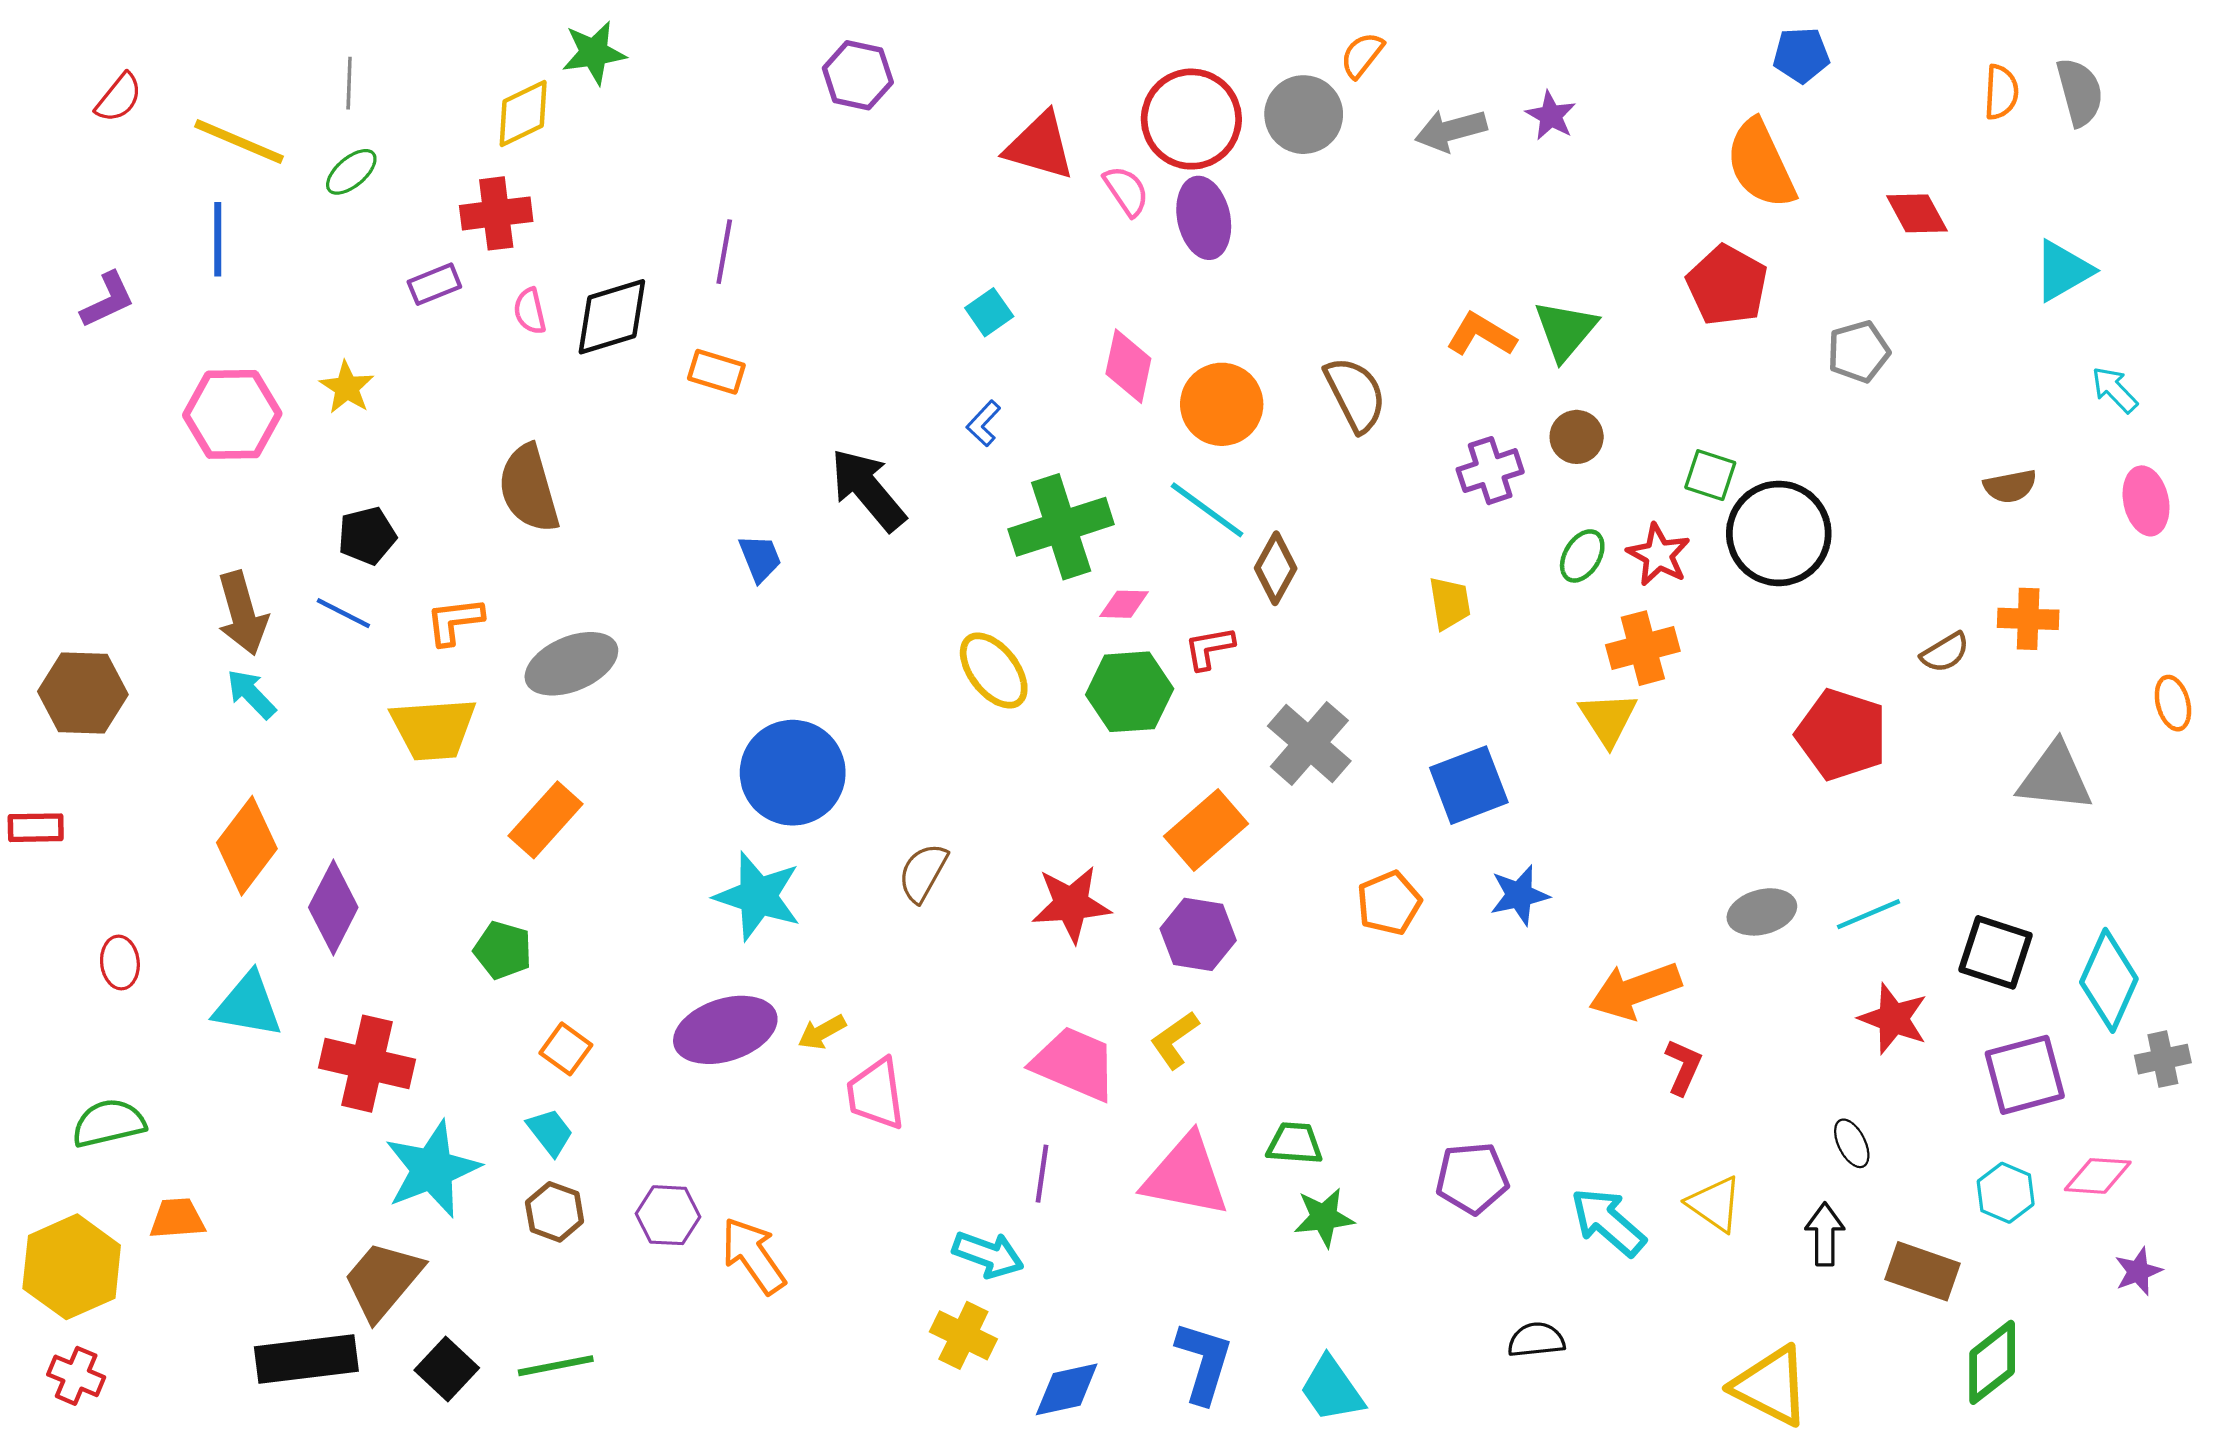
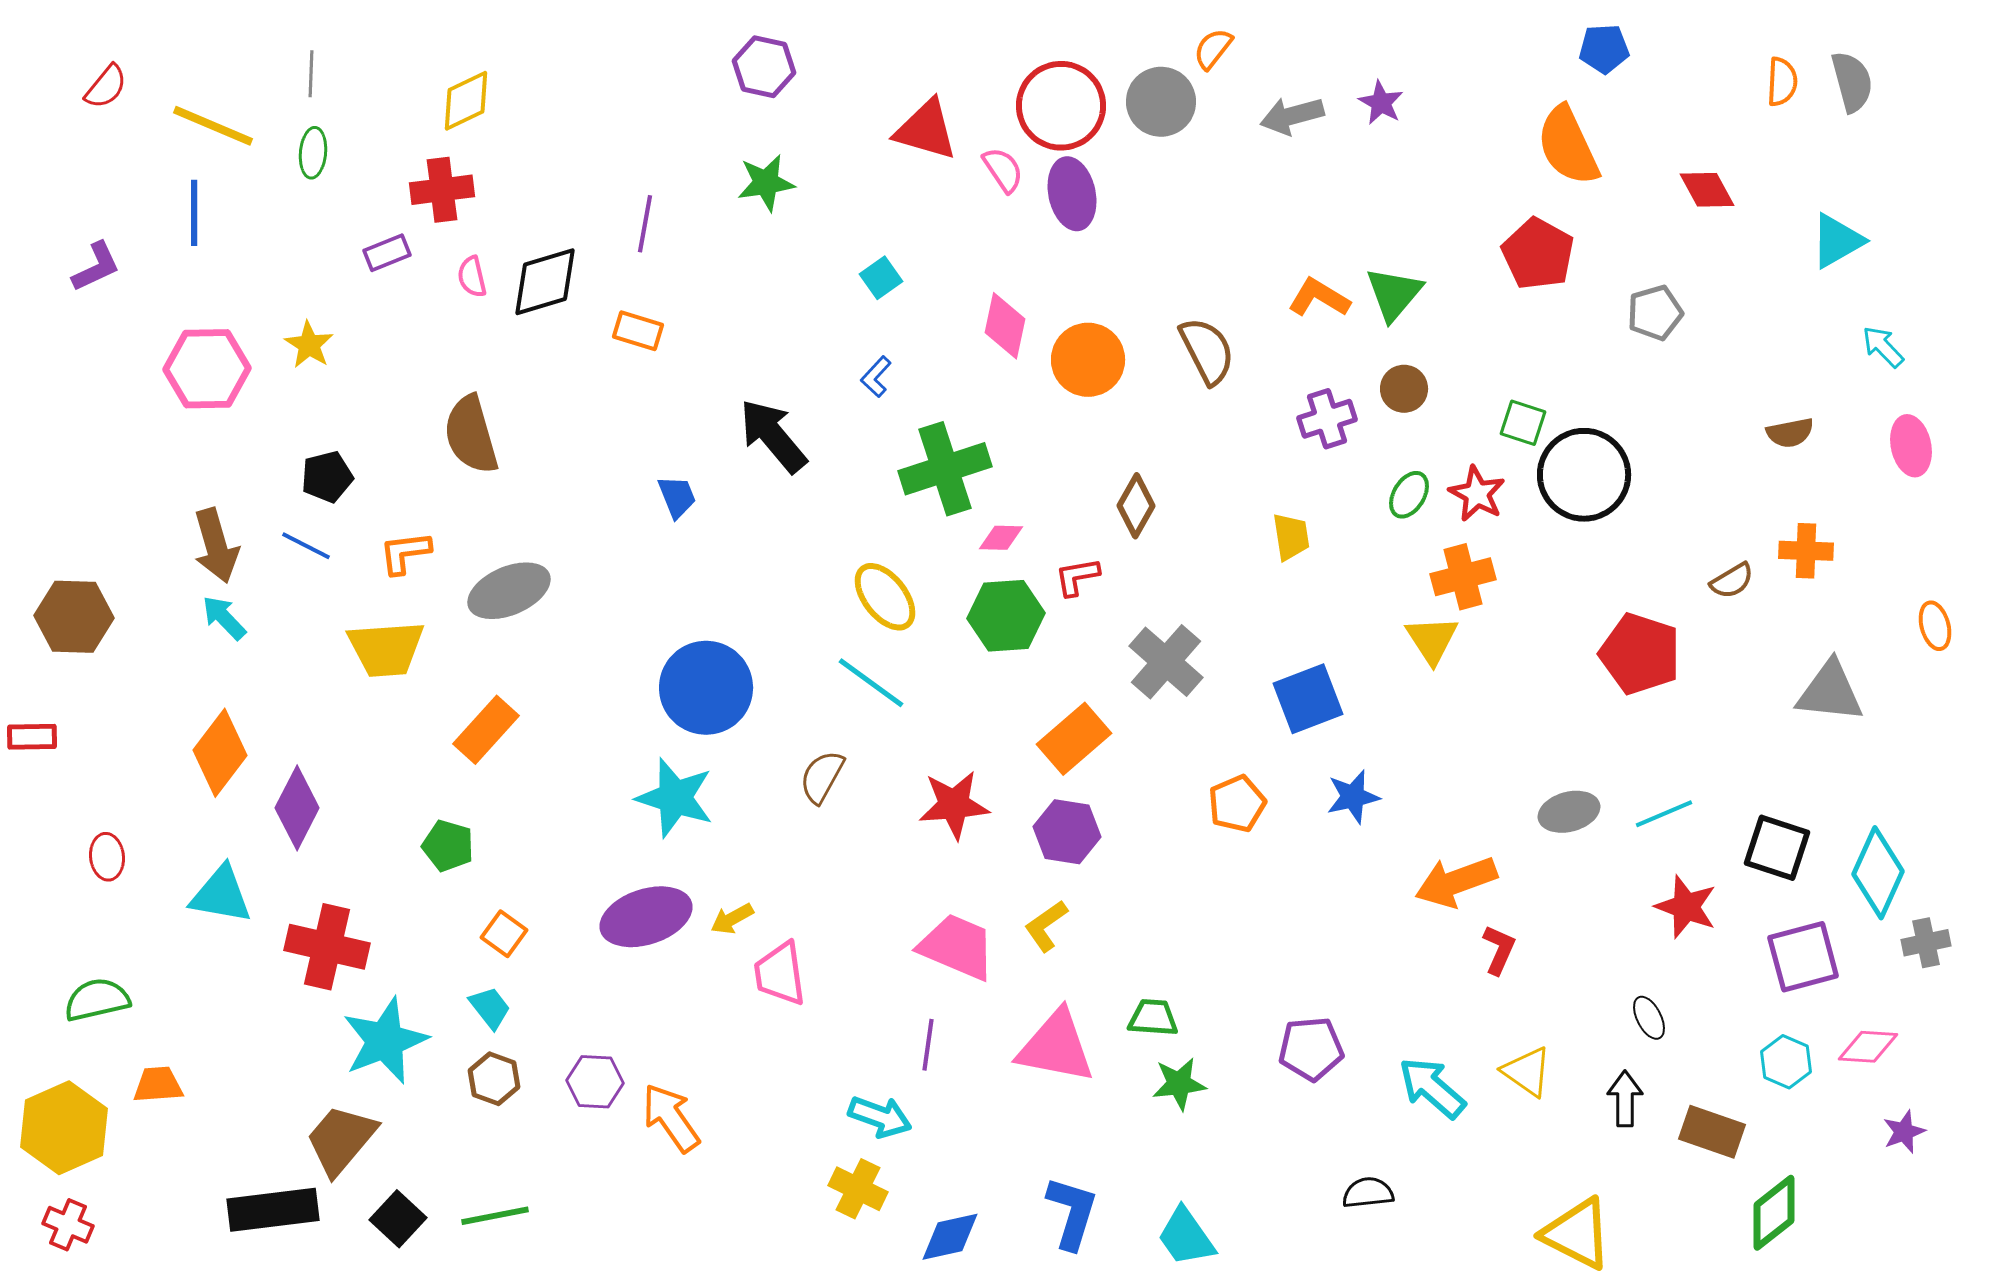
green star: (594, 53) -> (766, 183), moved
green ellipse: (351, 172) -> (313, 153), turned -45
cyan line: (1207, 510) -> (871, 683), moved

